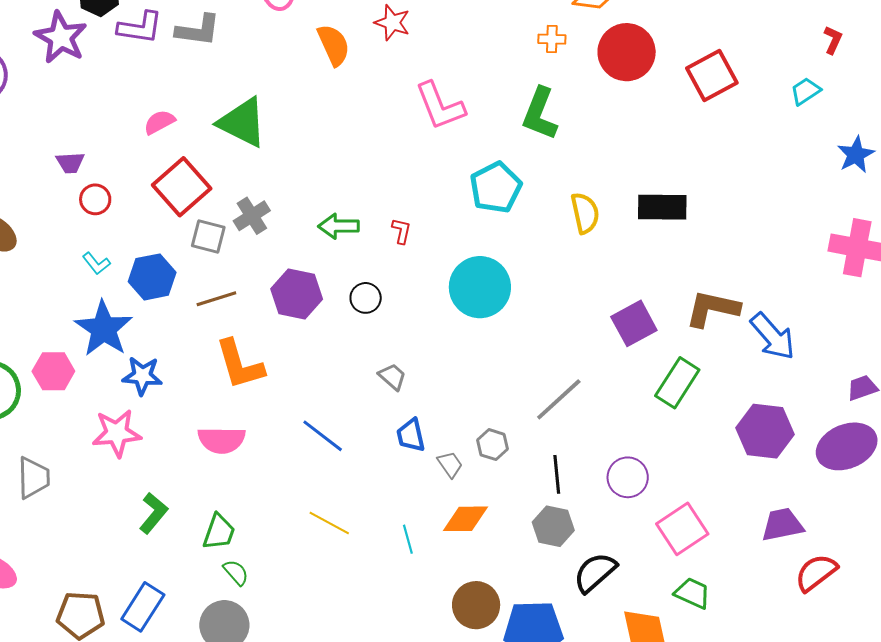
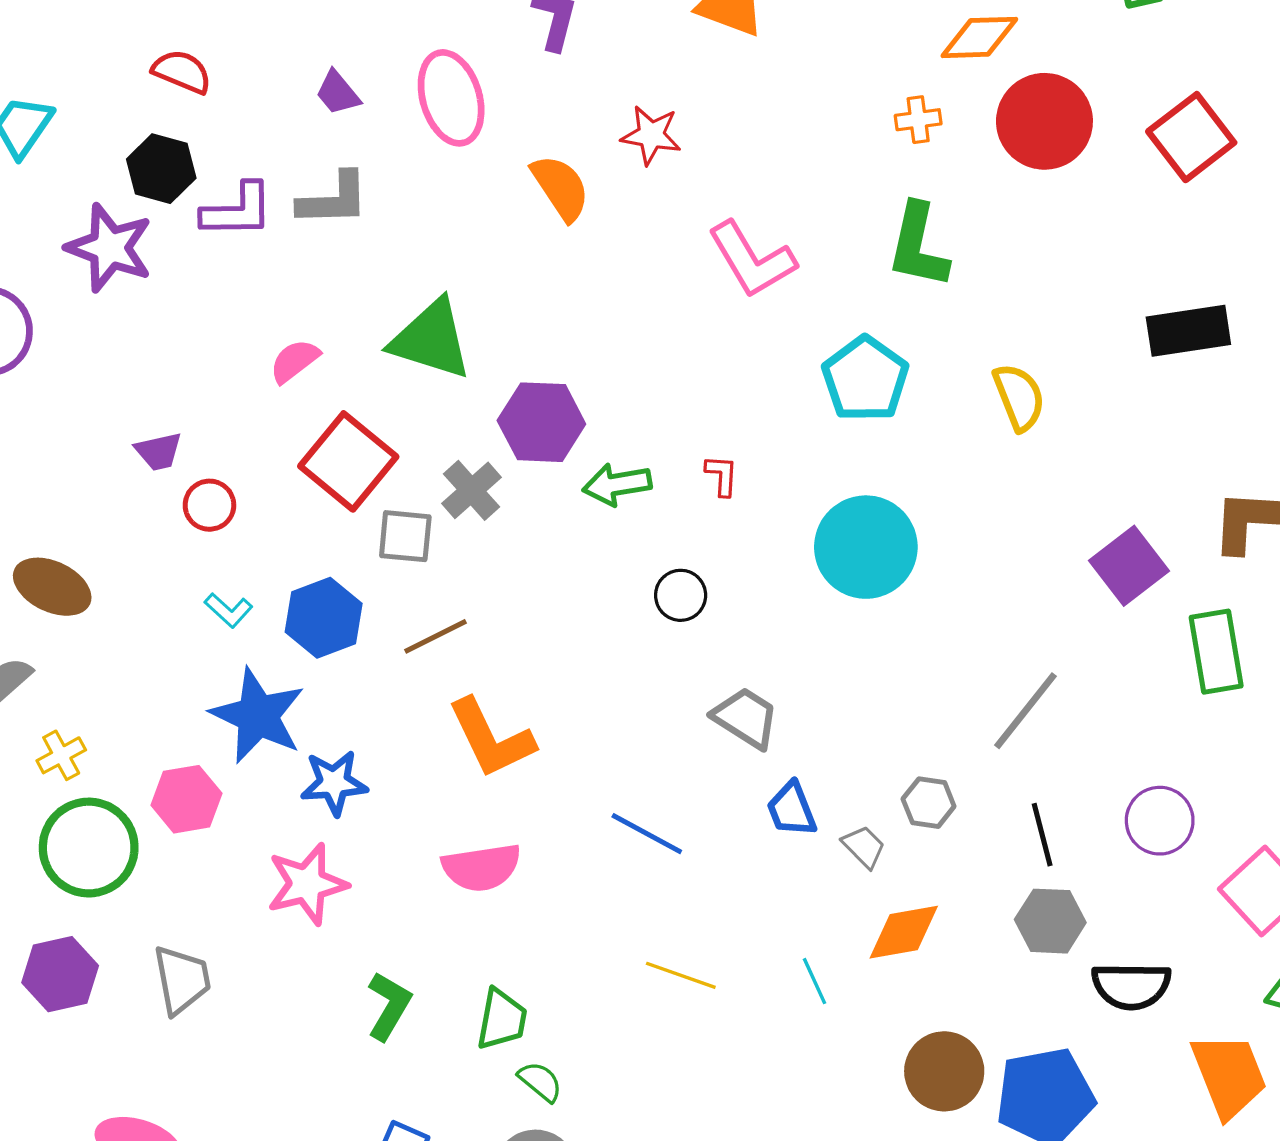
black rectangle: (662, 207) -> (1188, 331), moved
purple hexagon: (297, 294) -> (541, 422), moved
gray trapezoid: (392, 377) -> (746, 718), size x1.4
green rectangle: (677, 383) -> (1216, 652), turned -33
black semicircle: (595, 572) -> (1131, 986), turned -129

